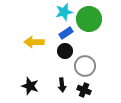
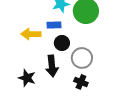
blue rectangle: (66, 33) -> (54, 25), moved, turned 32
black arrow: (62, 85) -> (52, 66), moved, size x1.5

